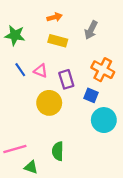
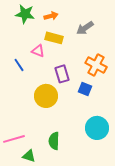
gray arrow: (91, 30) -> (85, 28), turned 30
green star: (15, 35) -> (25, 14), moved
pink triangle: (41, 71) -> (38, 51), moved
cyan circle: (104, 120) -> (97, 128), moved

